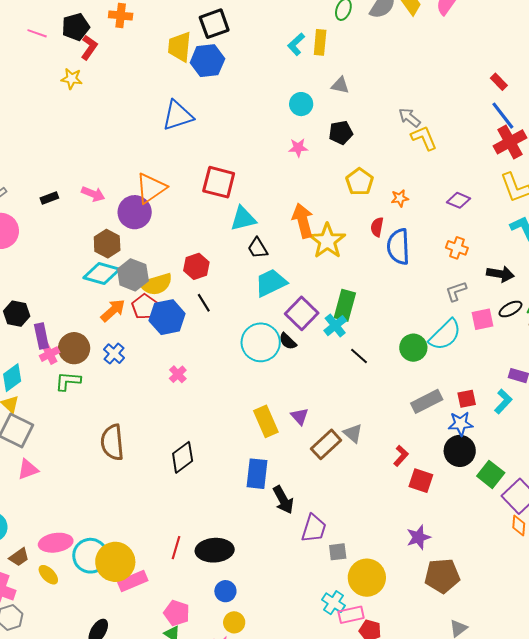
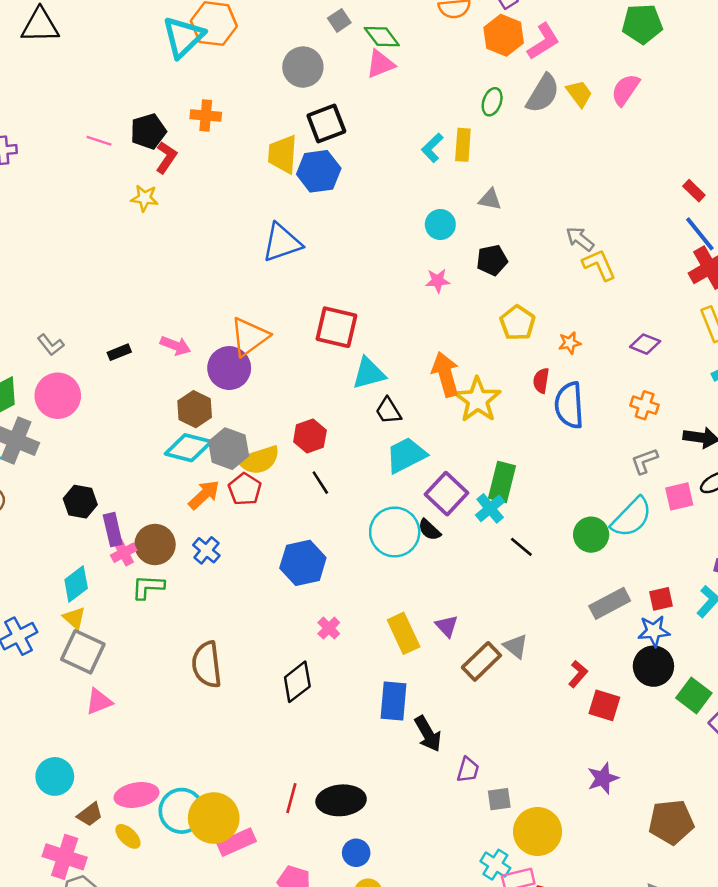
blue hexagon: (167, 317) -> (303, 563), moved
pink cross: (178, 374) -> (329, 628), moved
purple trapezoid: (314, 528) -> (468, 770), size x0.7
brown pentagon: (442, 576) -> (671, 822), moved

